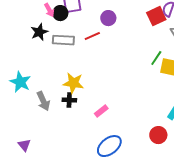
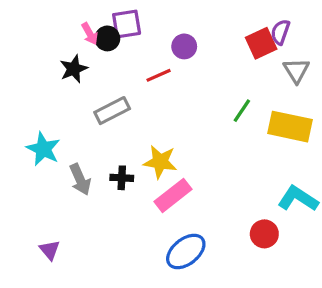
gray rectangle: (63, 40) -> (112, 111), moved, turned -30
green line: (156, 58) -> (242, 111), moved
yellow star: (73, 83) -> (160, 162), moved
pink rectangle: (101, 111) -> (173, 195), size x1.6

